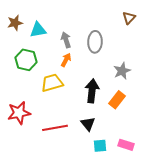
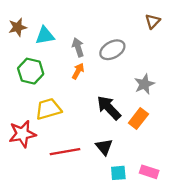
gray ellipse: (95, 42) -> (112, 50), turned 60
yellow trapezoid: (52, 83) -> (48, 109), moved
black arrow: (92, 91) -> (109, 108), turned -50

